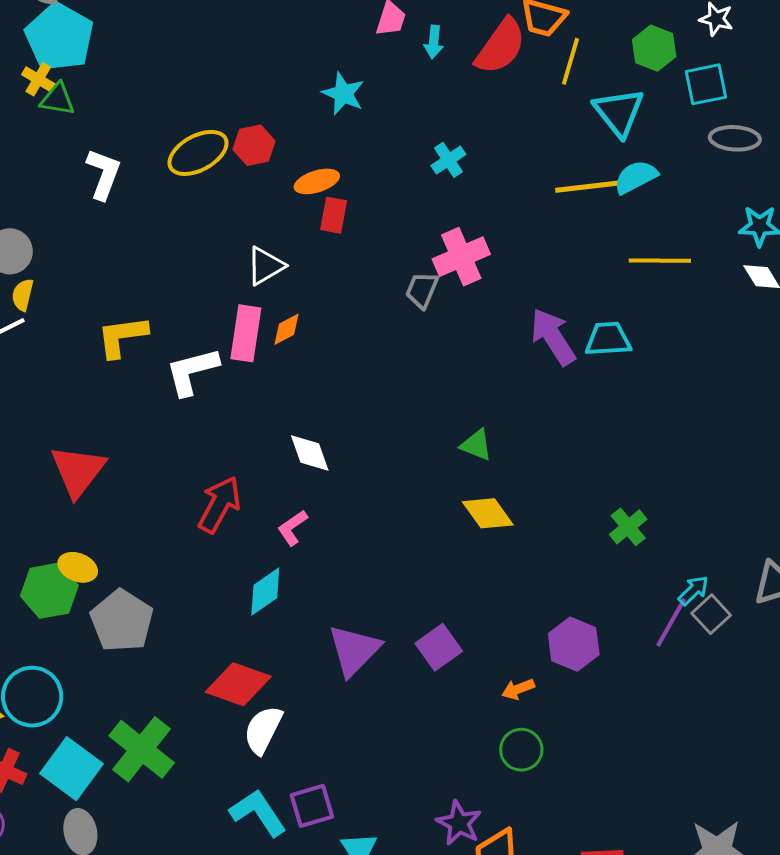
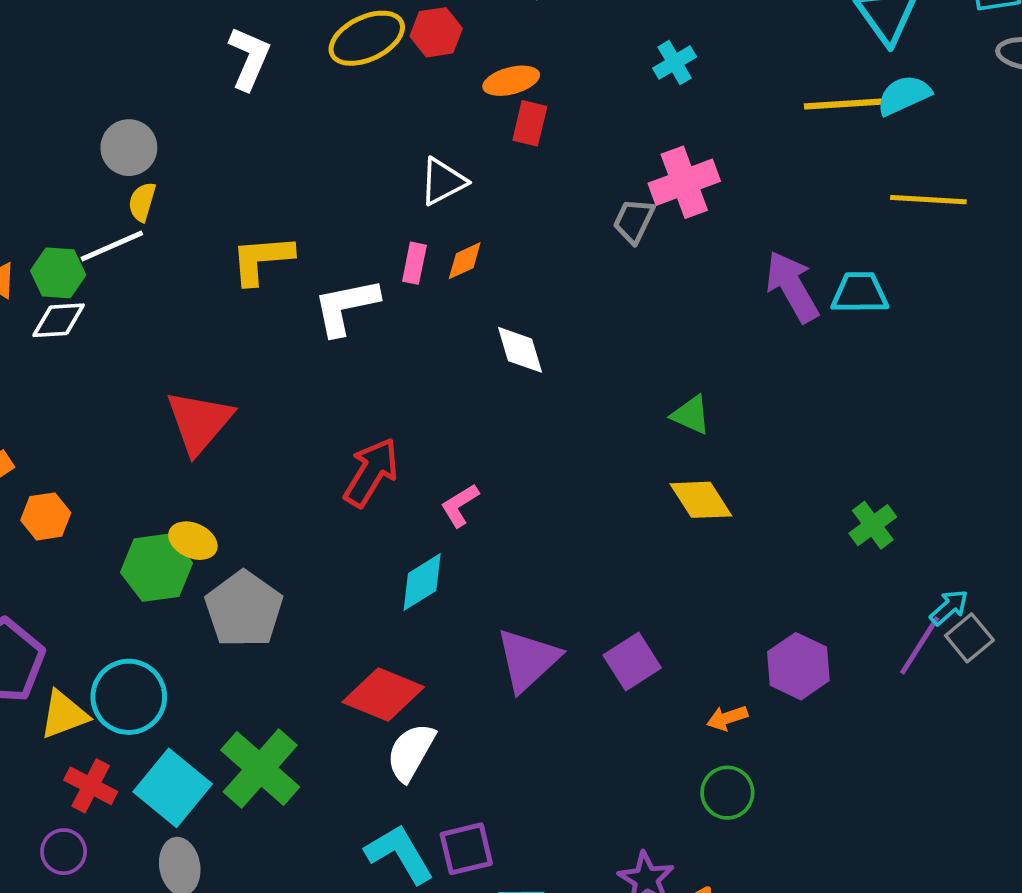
pink rectangle: (246, 333) -> (414, 263), size x0.6
white diamond: (310, 453) -> (520, 350), moved

